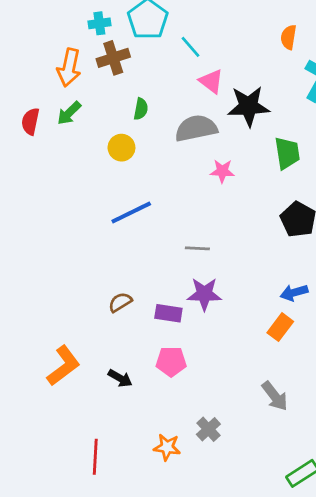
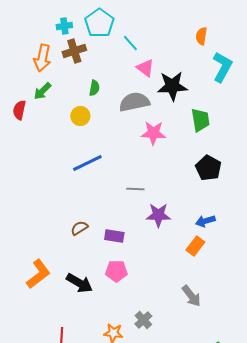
red semicircle: (30, 121) -> (19, 110), moved
pink star: (222, 171) -> (153, 133), size x1.4
purple star: (204, 294) -> (158, 215), moved
black arrow: (120, 378) -> (79, 283), size x1.5

